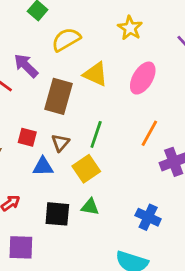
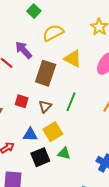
blue triangle: (43, 167) -> (30, 135), moved
yellow square: (86, 169) -> (53, 132), moved
black square: (57, 214) -> (40, 157), turned -30

